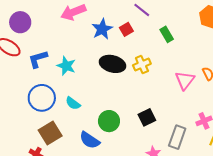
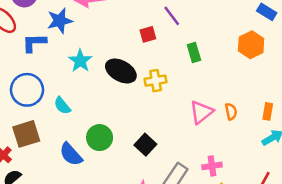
blue star: (102, 29) -> (60, 21), moved
cyan star: (66, 66) -> (80, 61), moved
black square: (147, 117) -> (145, 145), turned -36

